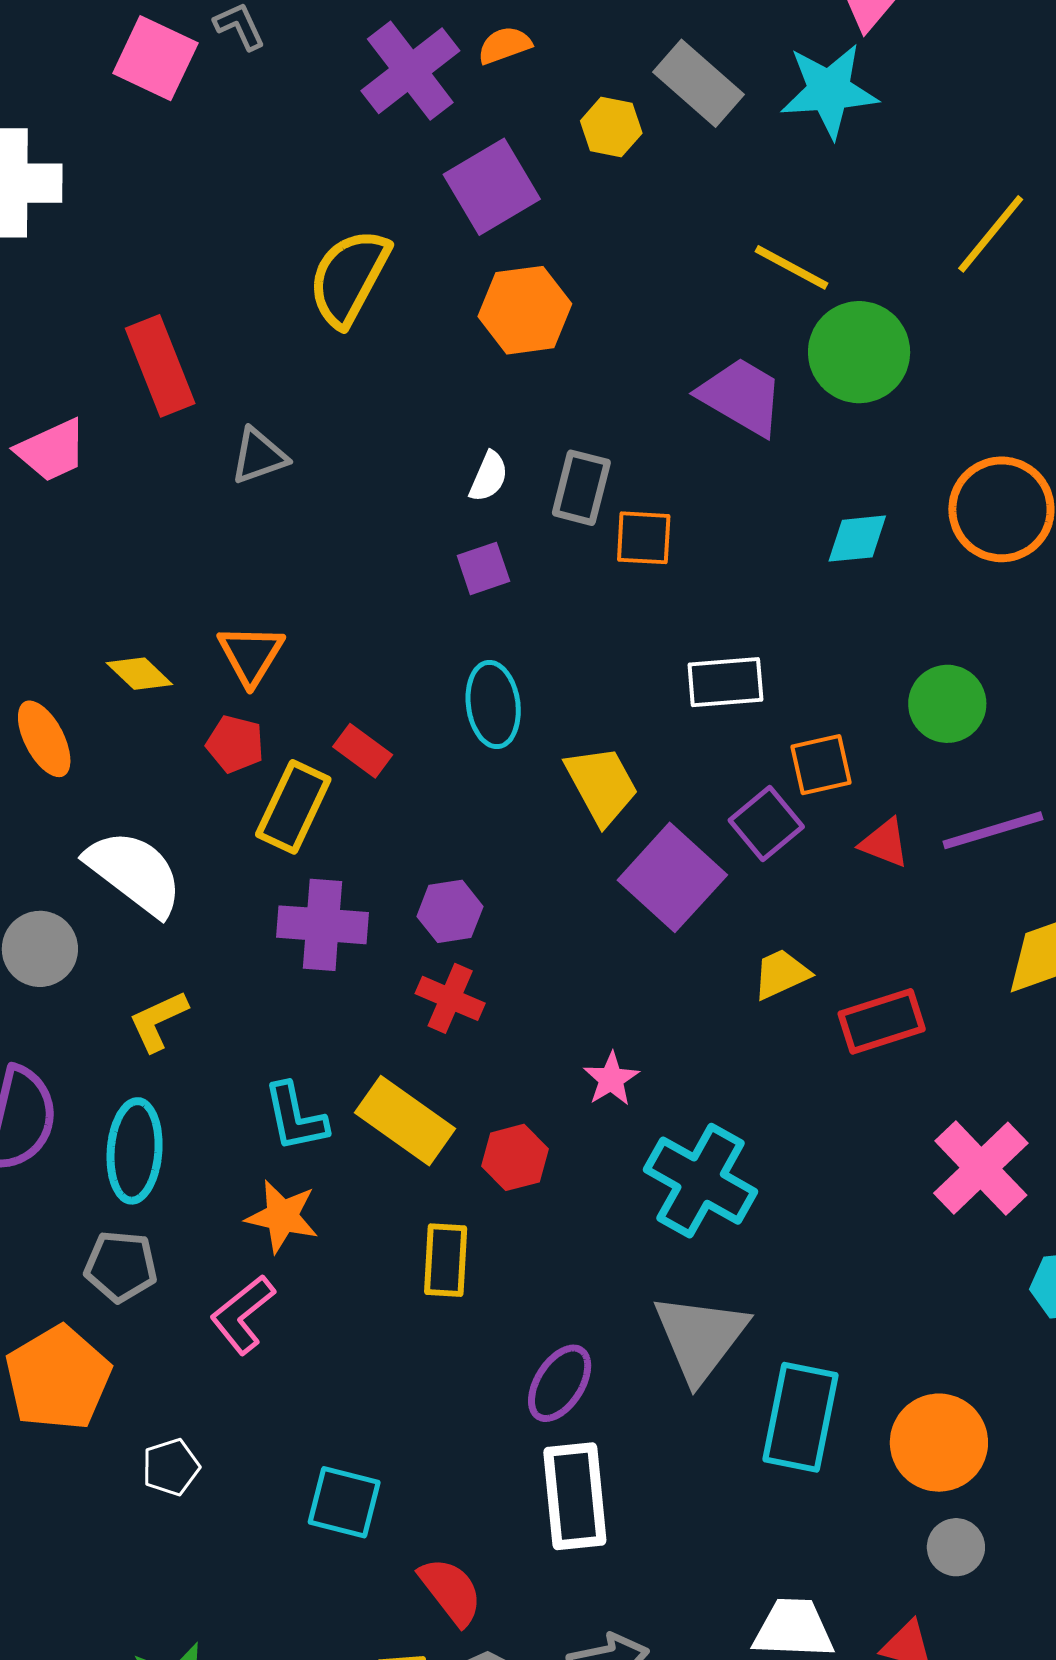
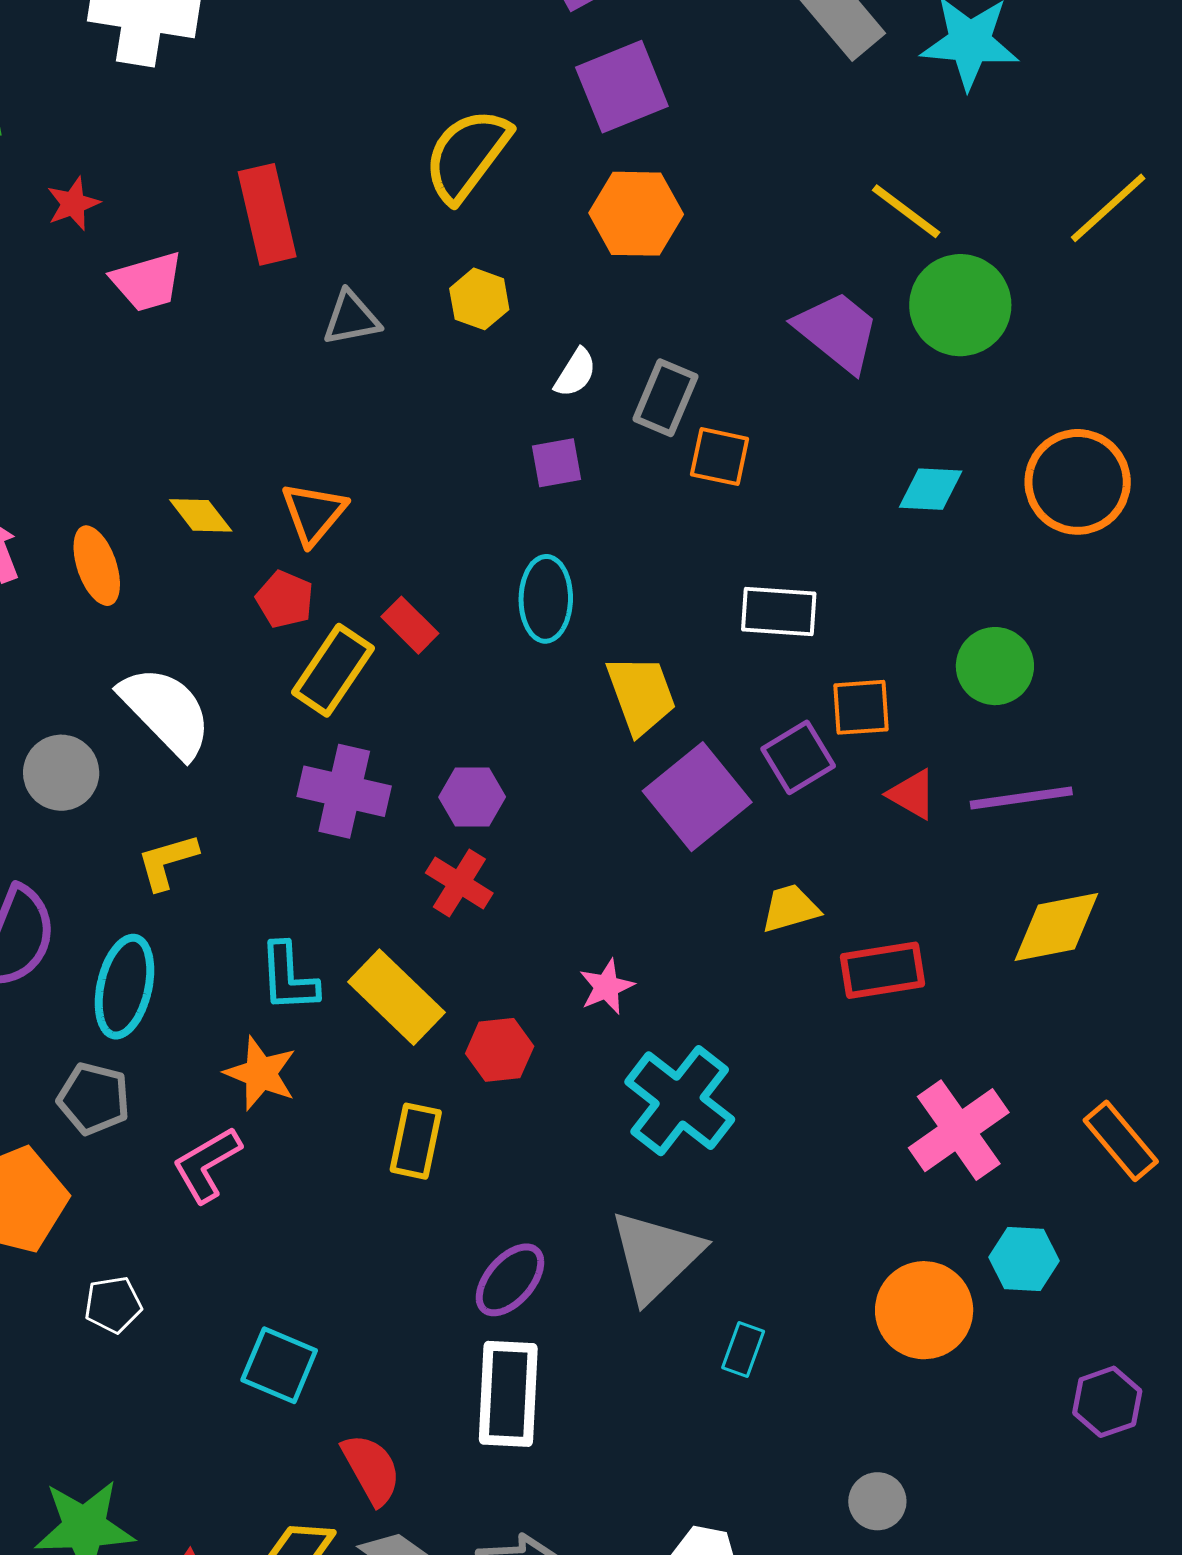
yellow hexagon: (611, 127) -> (479, 299), moved
cyan rectangle: (800, 1417) -> (743, 1350), size x0.5
orange circle: (939, 1443) -> (924, 1310), moved

